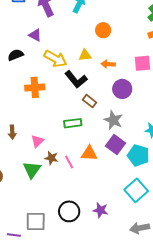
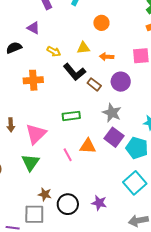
yellow arrow: (55, 59) -> (54, 51), size x0.6
brown rectangle: (90, 101) -> (94, 84), moved
pink triangle: (37, 141) -> (36, 134), size x1.6
brown star: (51, 158) -> (45, 194), moved

